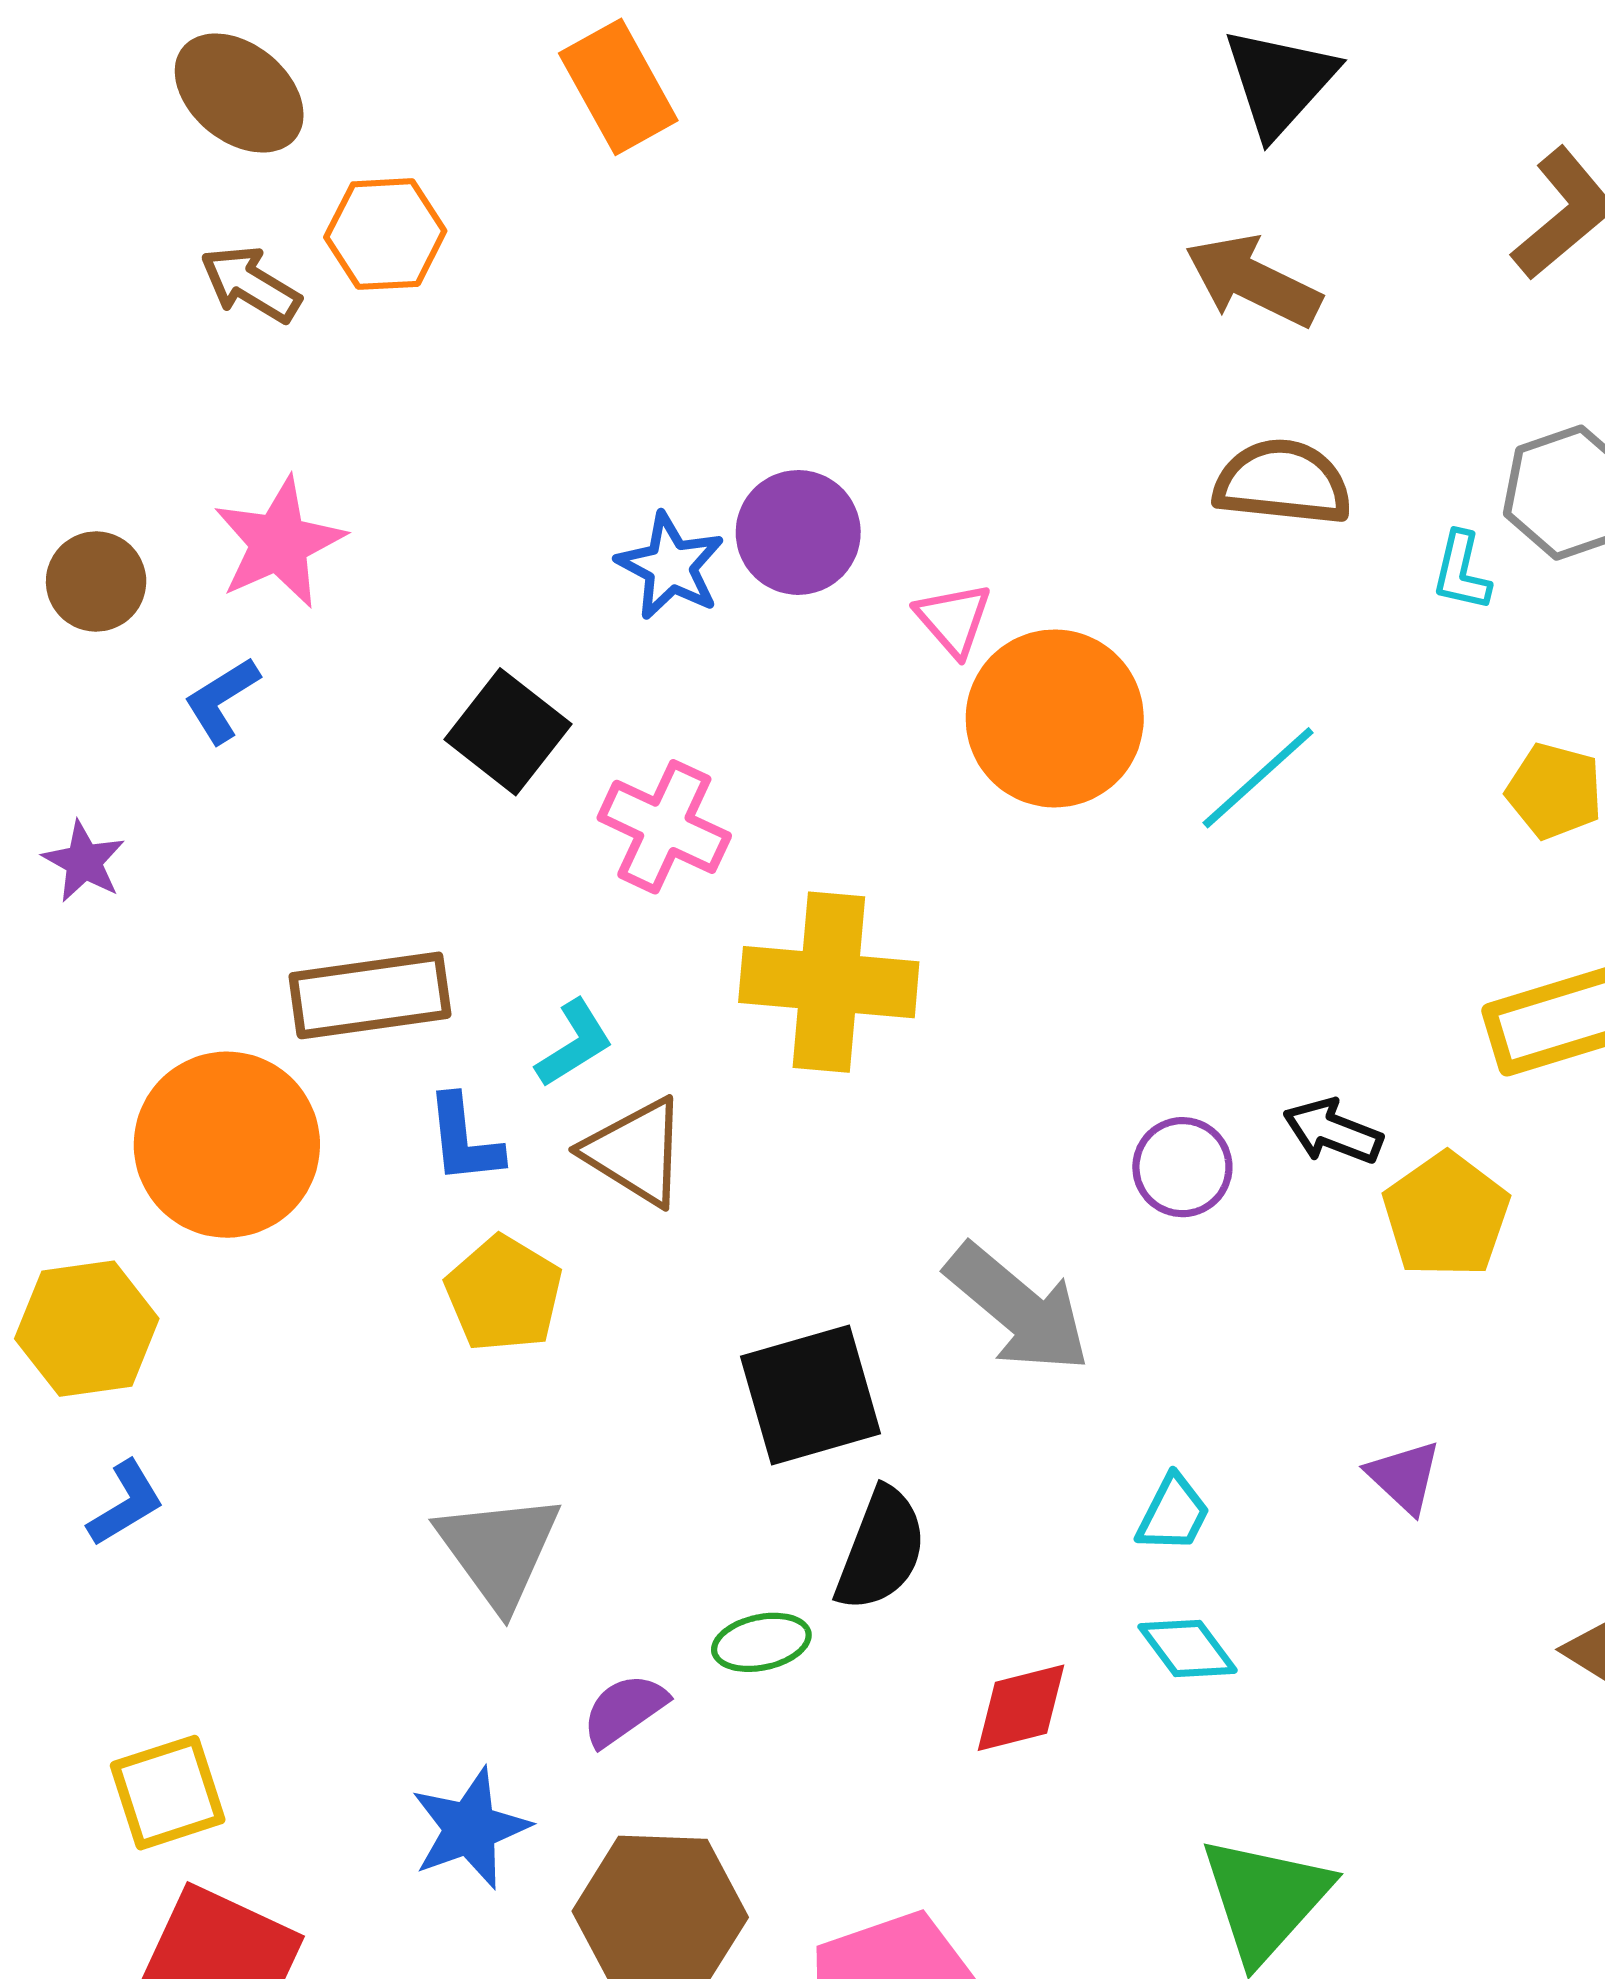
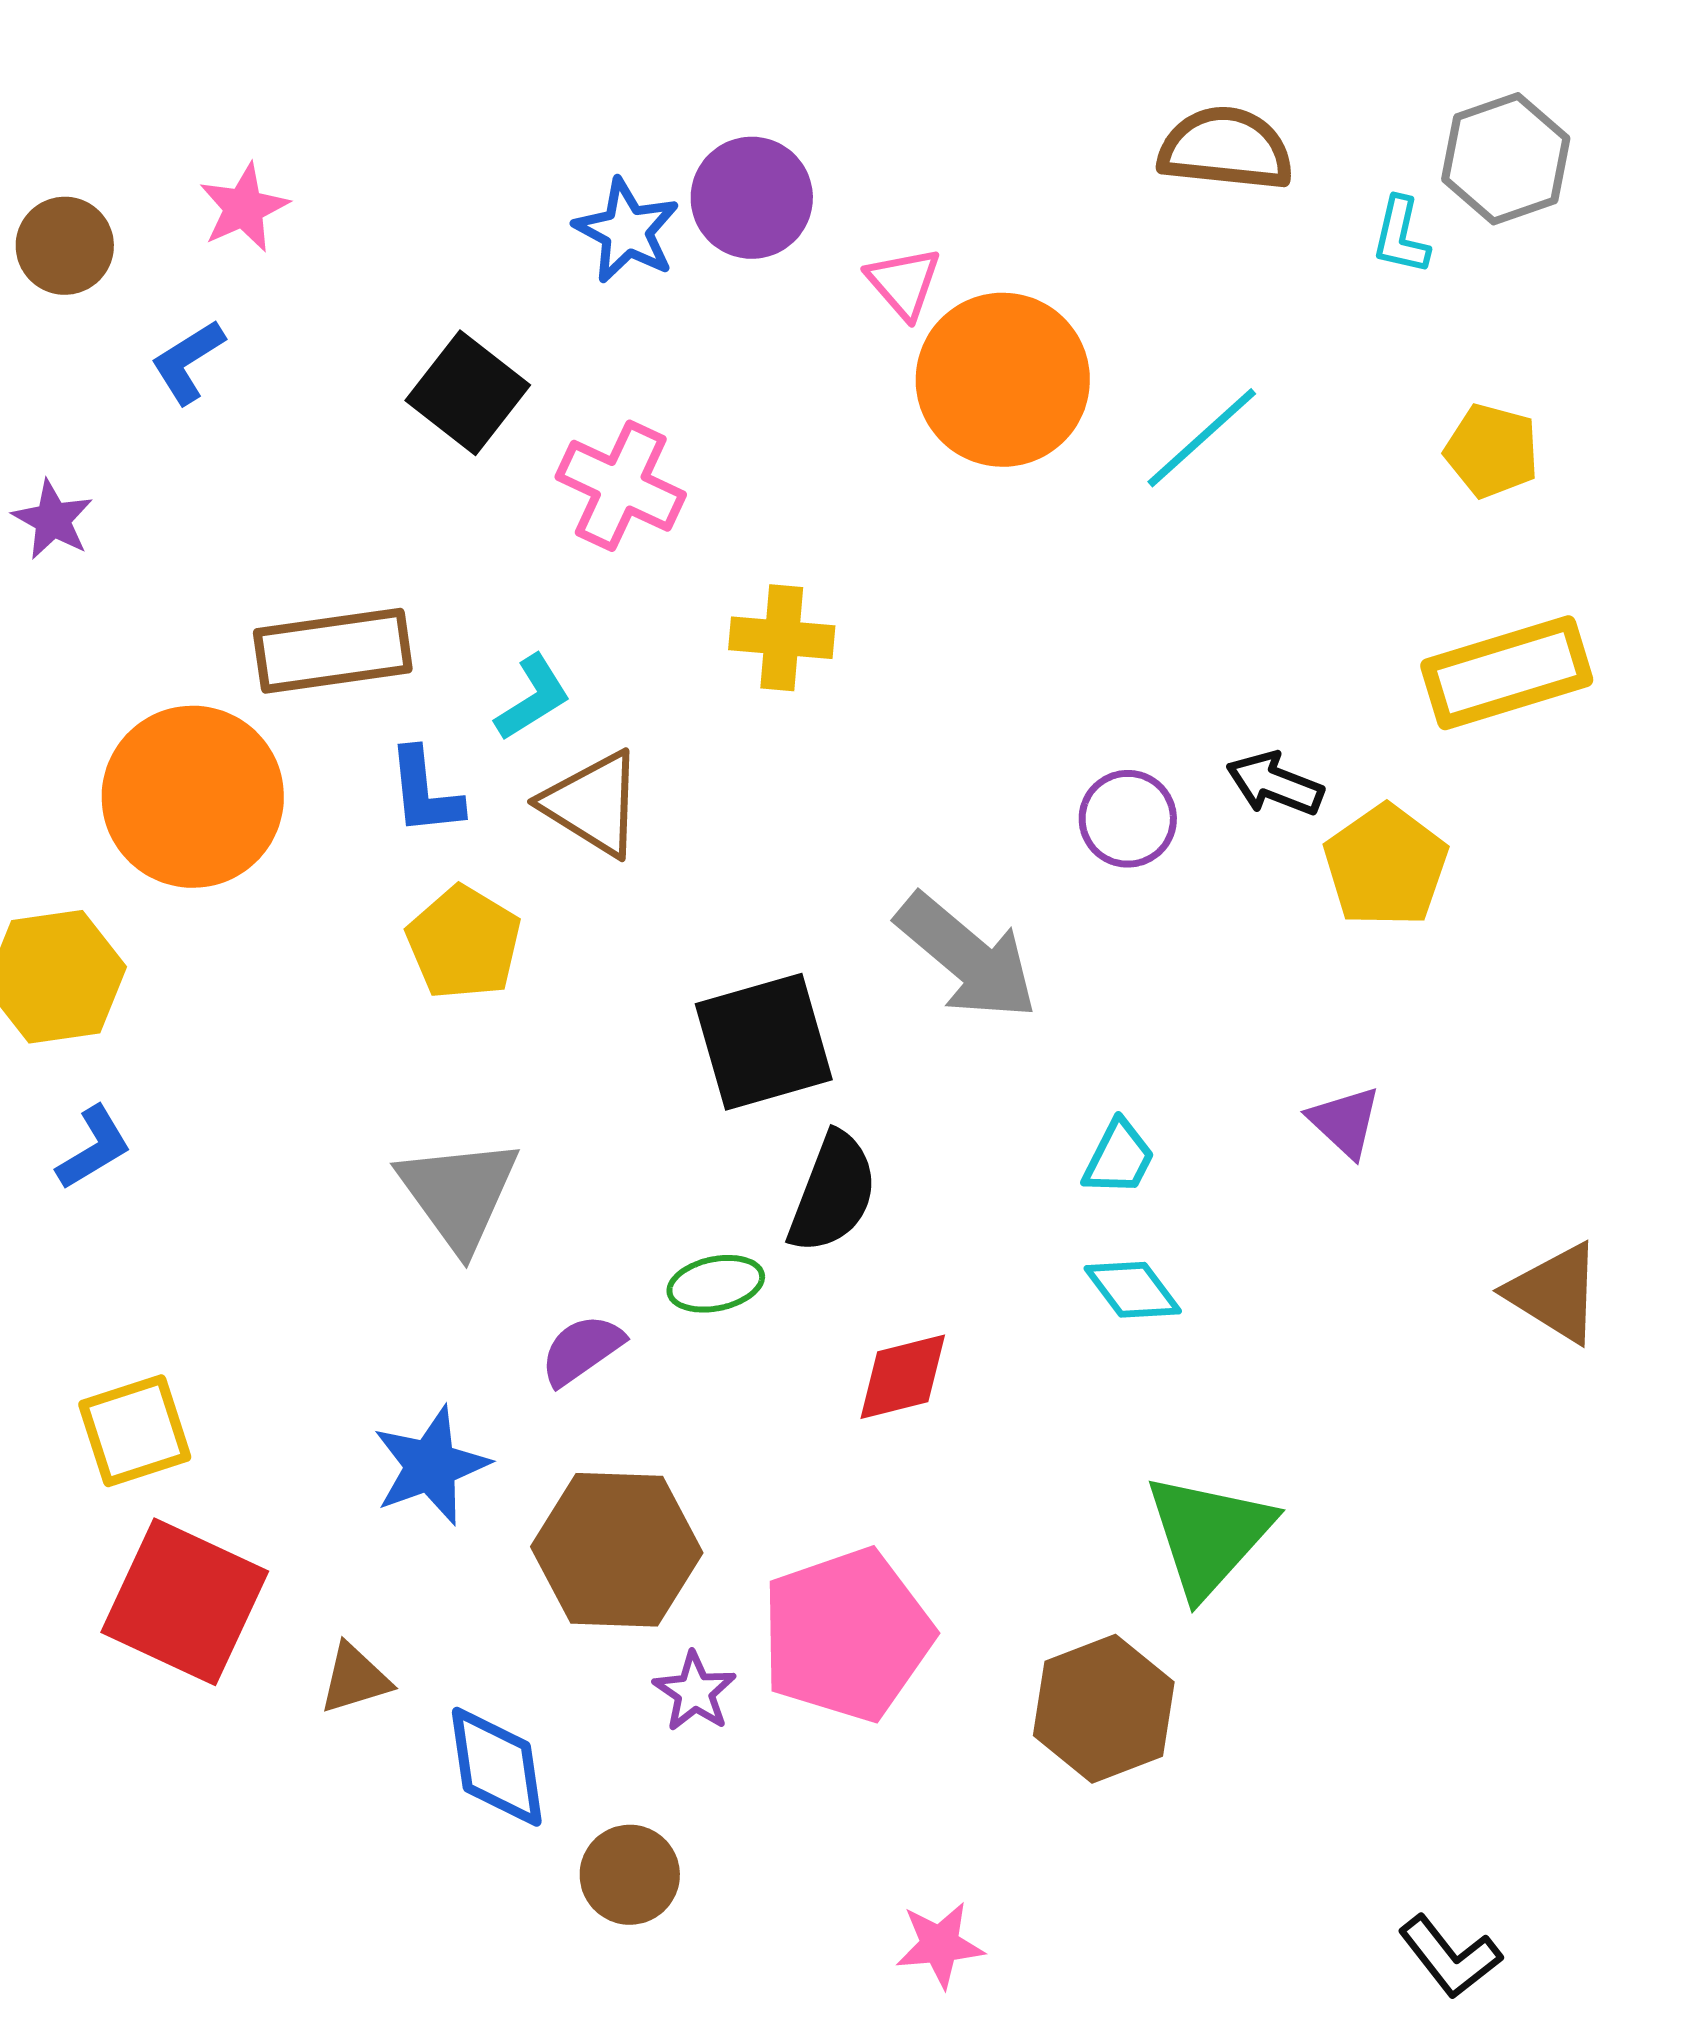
pink star: (279, 543) -> (244, 208), size x0.7
yellow cross: (829, 982) -> (782, 638), size x0.6
red diamond: (1021, 1708) -> (903, 1377), moved

